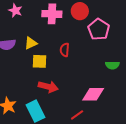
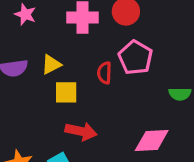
pink pentagon: (99, 29) -> (135, 58), moved

